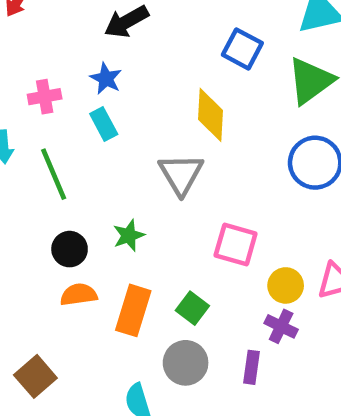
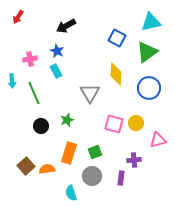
yellow diamond: (211, 115) -> (116, 74), moved
yellow circle: (286, 285) -> (136, 123), moved
orange semicircle: (79, 295) -> (47, 169), moved
green square: (192, 308) -> (95, 152), turned 32
purple cross: (281, 326) -> (134, 160), turned -32
brown square: (35, 376) -> (26, 166), moved

